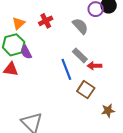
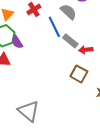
blue line: (66, 69) -> (54, 27), moved

